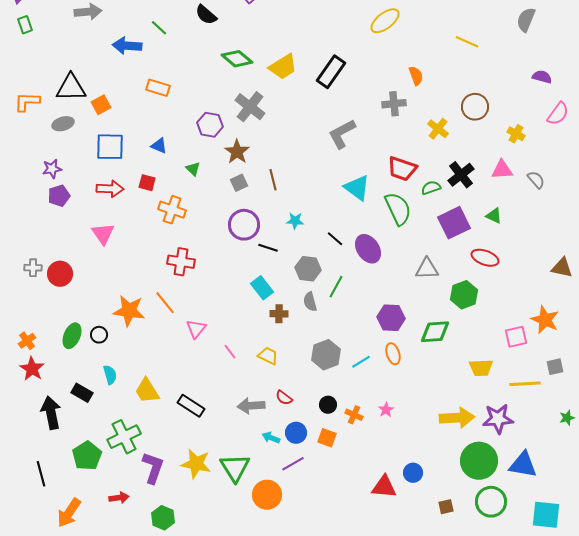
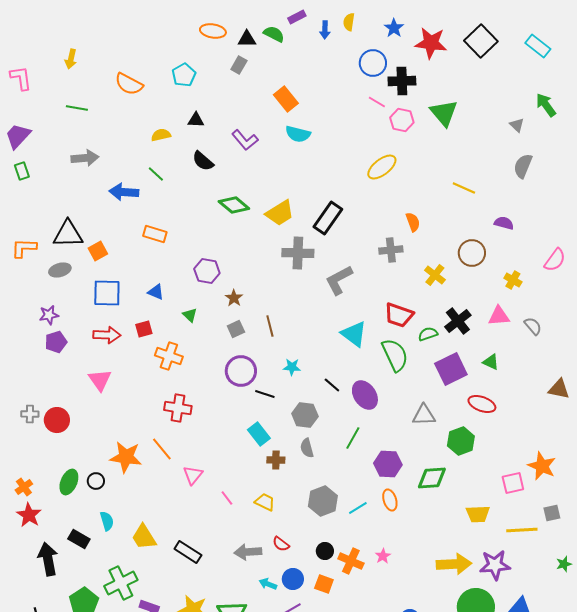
purple semicircle: (542, 77) -> (504, 223), moved
gray cross: (250, 107) -> (298, 253), moved, turned -36
brown star: (237, 152) -> (234, 298), size x0.7
red square: (147, 183) -> (144, 329), turned -30
brown triangle: (562, 268) -> (559, 389), moved
green line: (336, 287) -> (353, 438), moved
orange cross: (354, 415) -> (351, 561), size x1.4

